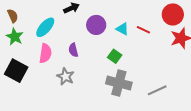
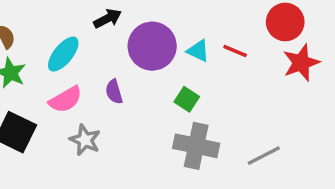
purple circle: (96, 25) -> (152, 46), size x1.4
pink semicircle: (45, 53) -> (66, 100), turned 54
gray star: (65, 76) -> (85, 140), moved

